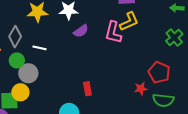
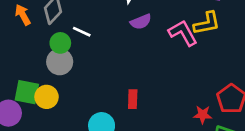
pink L-shape: (113, 32) -> (183, 33), turned 125
green circle: (17, 60) -> (60, 43), moved
yellow circle: (20, 92) -> (47, 97), moved

